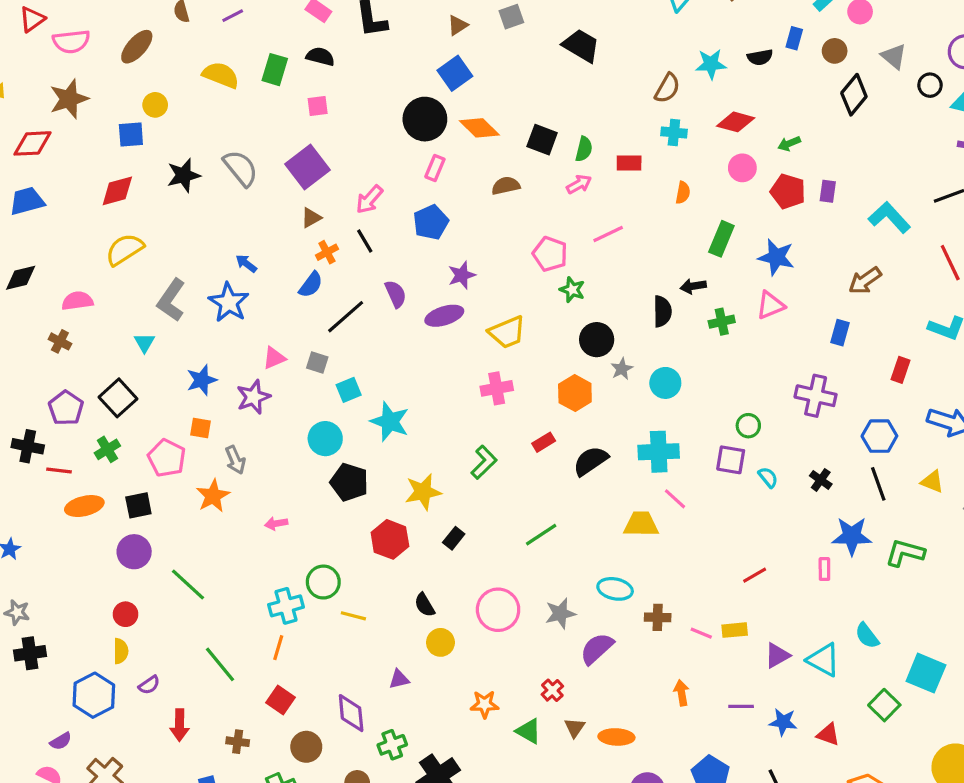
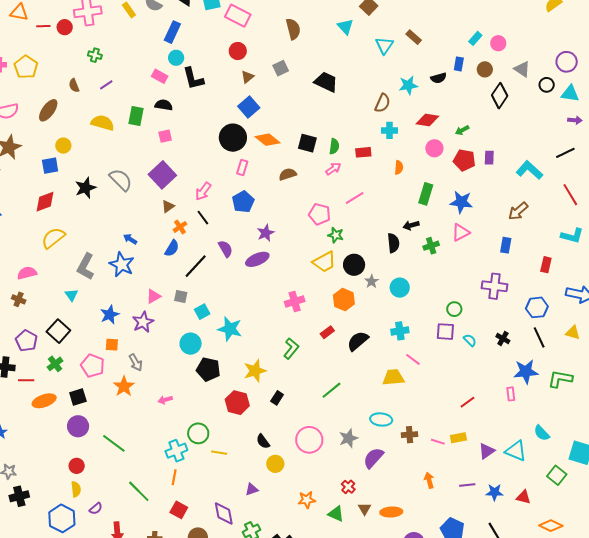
yellow trapezoid: (507, 332) -> (324, 262), moved
cyan cross: (659, 452) -> (400, 331), size x0.7

